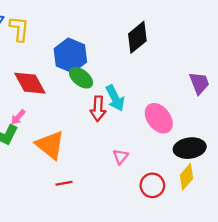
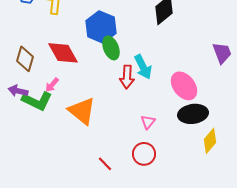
green ellipse: (81, 78) -> (111, 48), turned 30
black ellipse: (190, 148) -> (193, 114), moved
red line: (64, 183) -> (105, 164), moved, turned 56
red circle: (152, 185) -> (144, 154), moved

